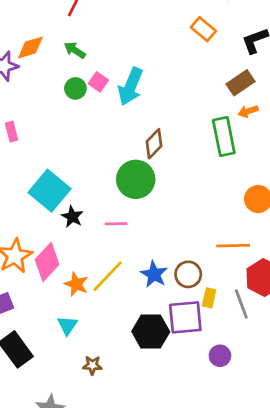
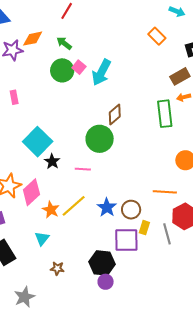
green circle: (75, 88) -> (62, 70), size x1.5
black hexagon: (151, 332) -> (102, 263), moved
purple circle: (220, 356) -> (106, 282), moved

